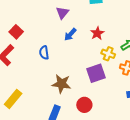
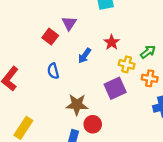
red square: (16, 32) -> (50, 37), moved
blue arrow: (70, 34) -> (85, 56), moved
red circle: (84, 105) -> (93, 124), moved

